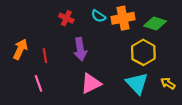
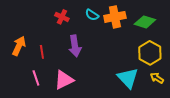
yellow hexagon: (143, 52) -> (150, 53), moved
pink triangle: (91, 83) -> (64, 80), moved

